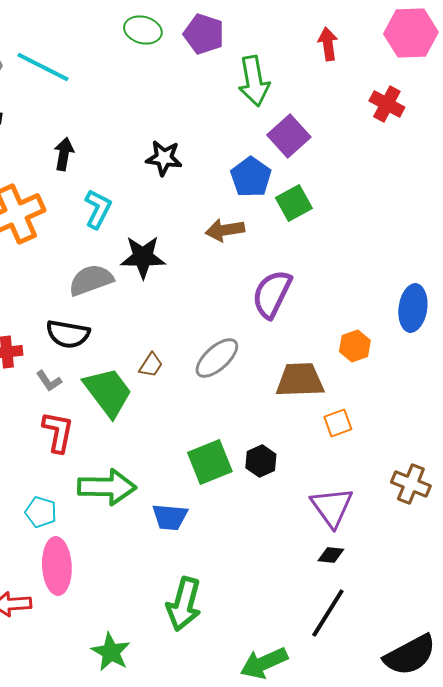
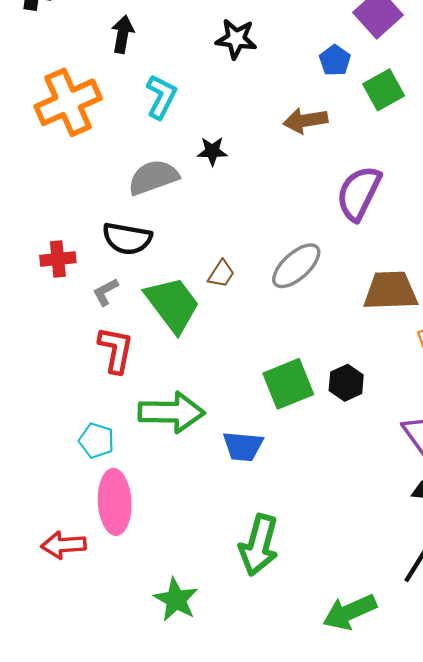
blue pentagon: (251, 177) -> (335, 60), size x0.7
black star: (143, 257) -> (212, 151), size x0.6
gray L-shape: (49, 381) -> (106, 292), turned 96

